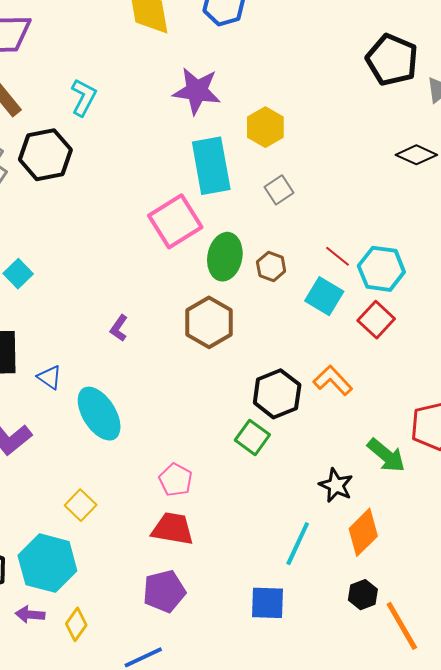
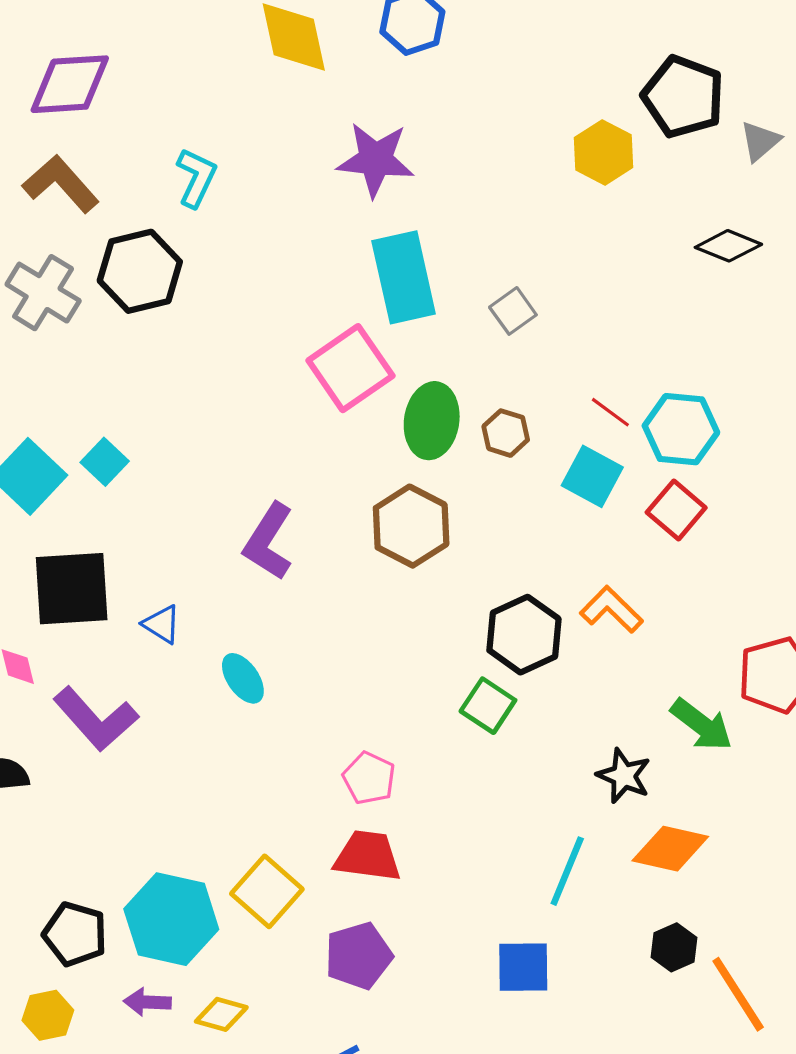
yellow hexagon: (265, 127) -> (604, 152), moved
purple L-shape: (119, 328) -> (269, 541), size x1.8
cyan ellipse: (99, 414) -> (243, 678), size x0.6
yellow square: (81, 505) -> (267, 891), moved, size x1.4
orange diamond: (363, 532) -> (670, 849), turned 60
yellow diamond: (76, 624) -> (221, 1014), turned 72

